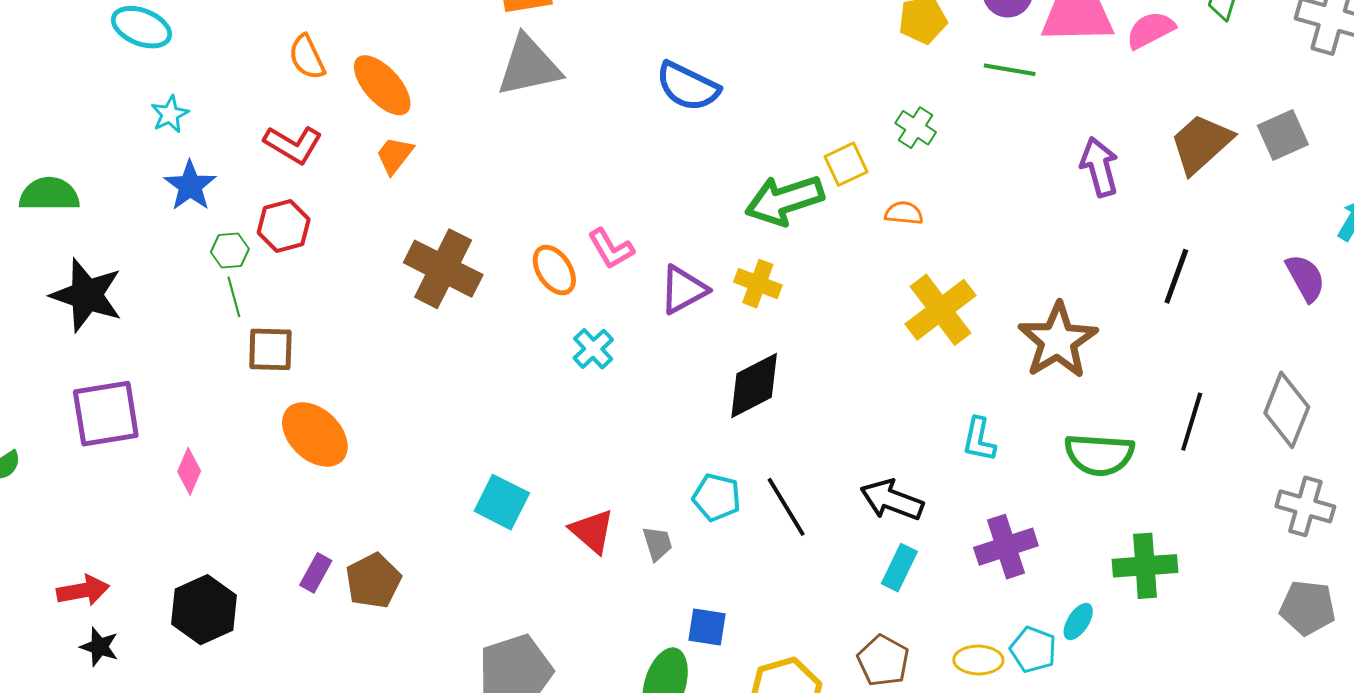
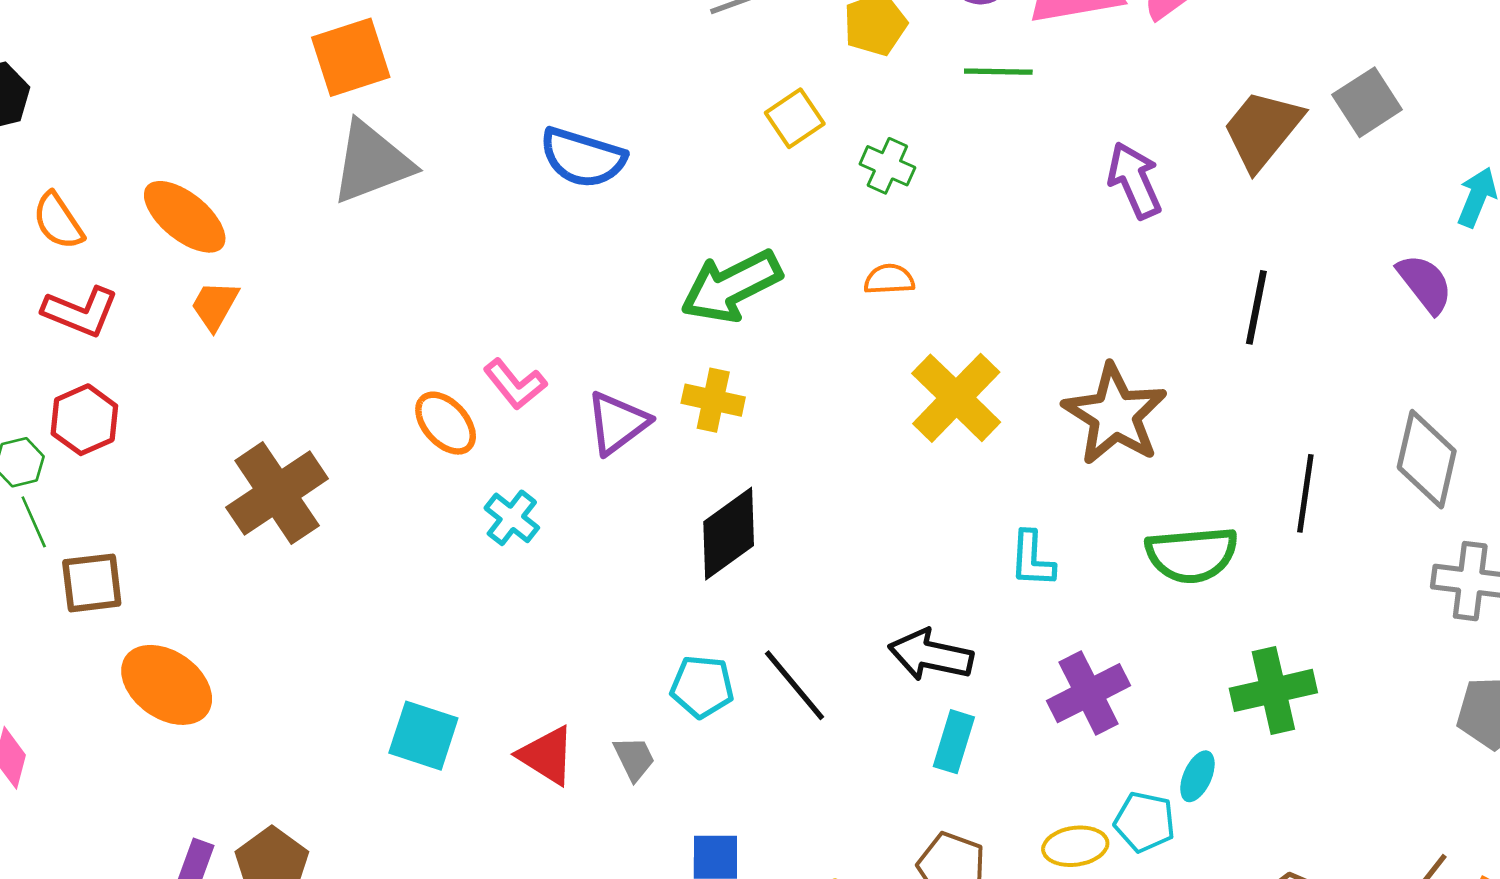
orange semicircle: (307, 57) -> (58, 221), moved
yellow square: (846, 164) -> (795, 118), moved
brown cross: (443, 269) -> (277, 493), moved, turned 38

